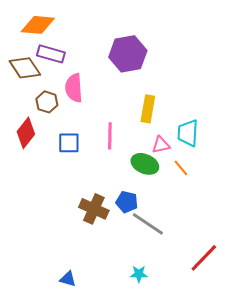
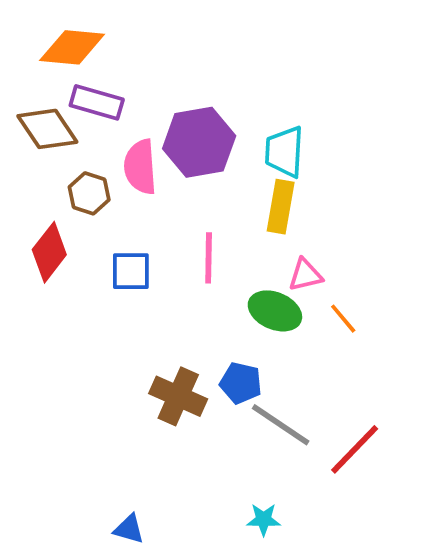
purple hexagon: (128, 54) -> (199, 142), moved
cyan trapezoid: (188, 133) -> (284, 152), moved
red line: (204, 258) -> (355, 449), moved

